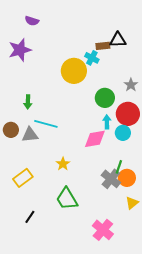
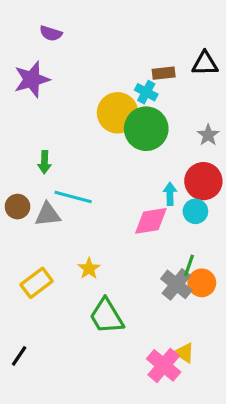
black triangle: (118, 40) -> (205, 64), moved
green circle: (105, 98) -> (146, 129), moved, size x1.4
yellow star: (63, 164) -> (89, 269), moved
yellow triangle: (132, 203) -> (184, 353), moved, turned -48
black line: (30, 217) -> (19, 356), moved

